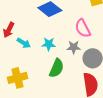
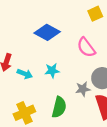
gray star: (74, 47) -> (83, 89), moved
green semicircle: (57, 68) -> (59, 107), moved

